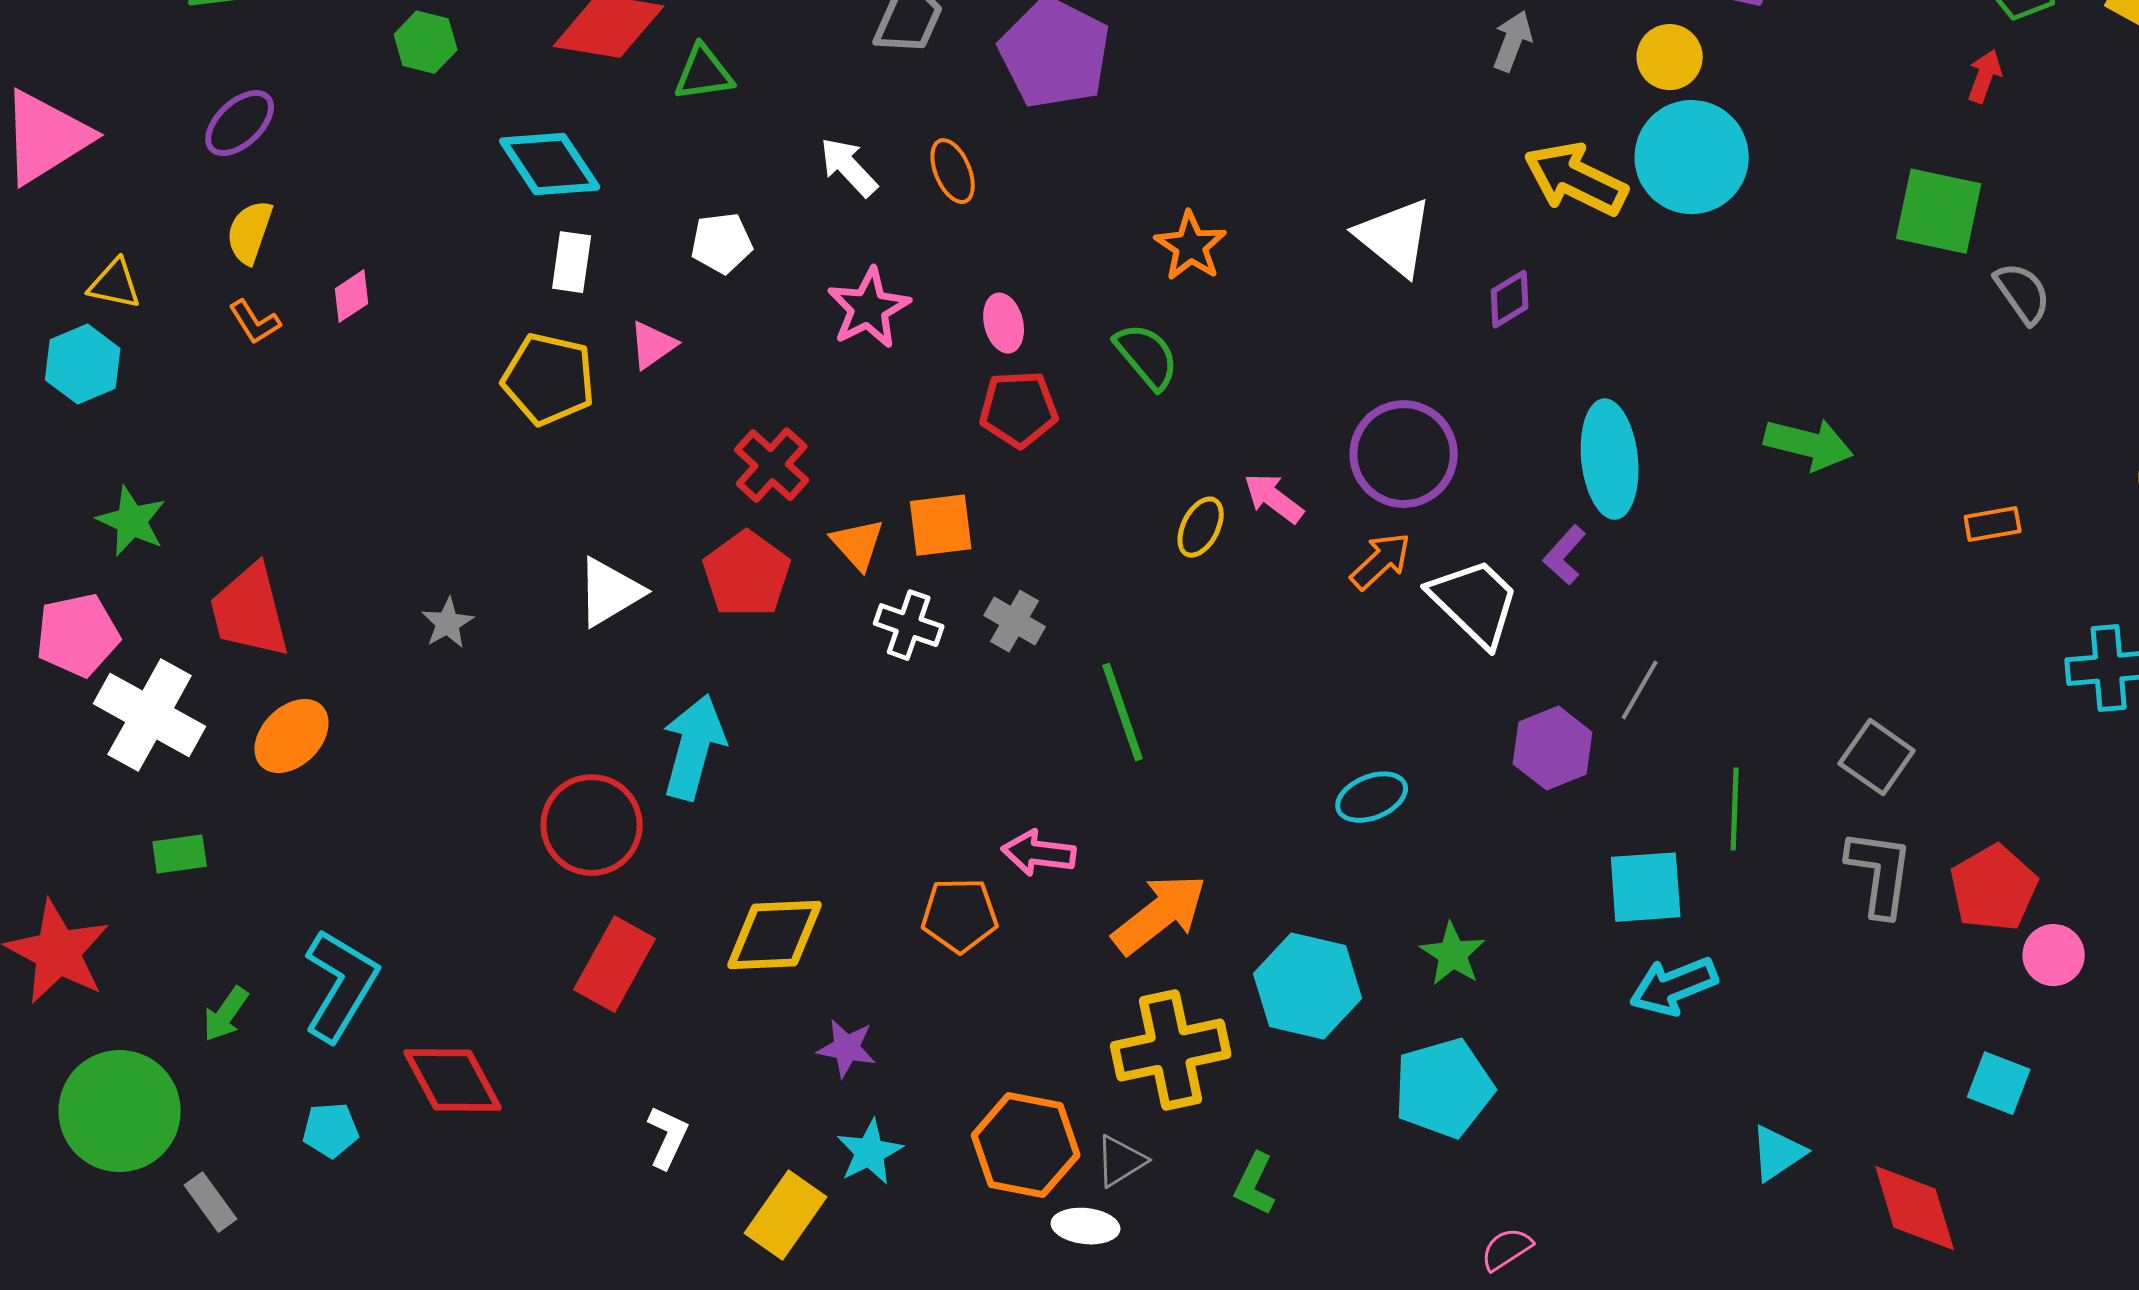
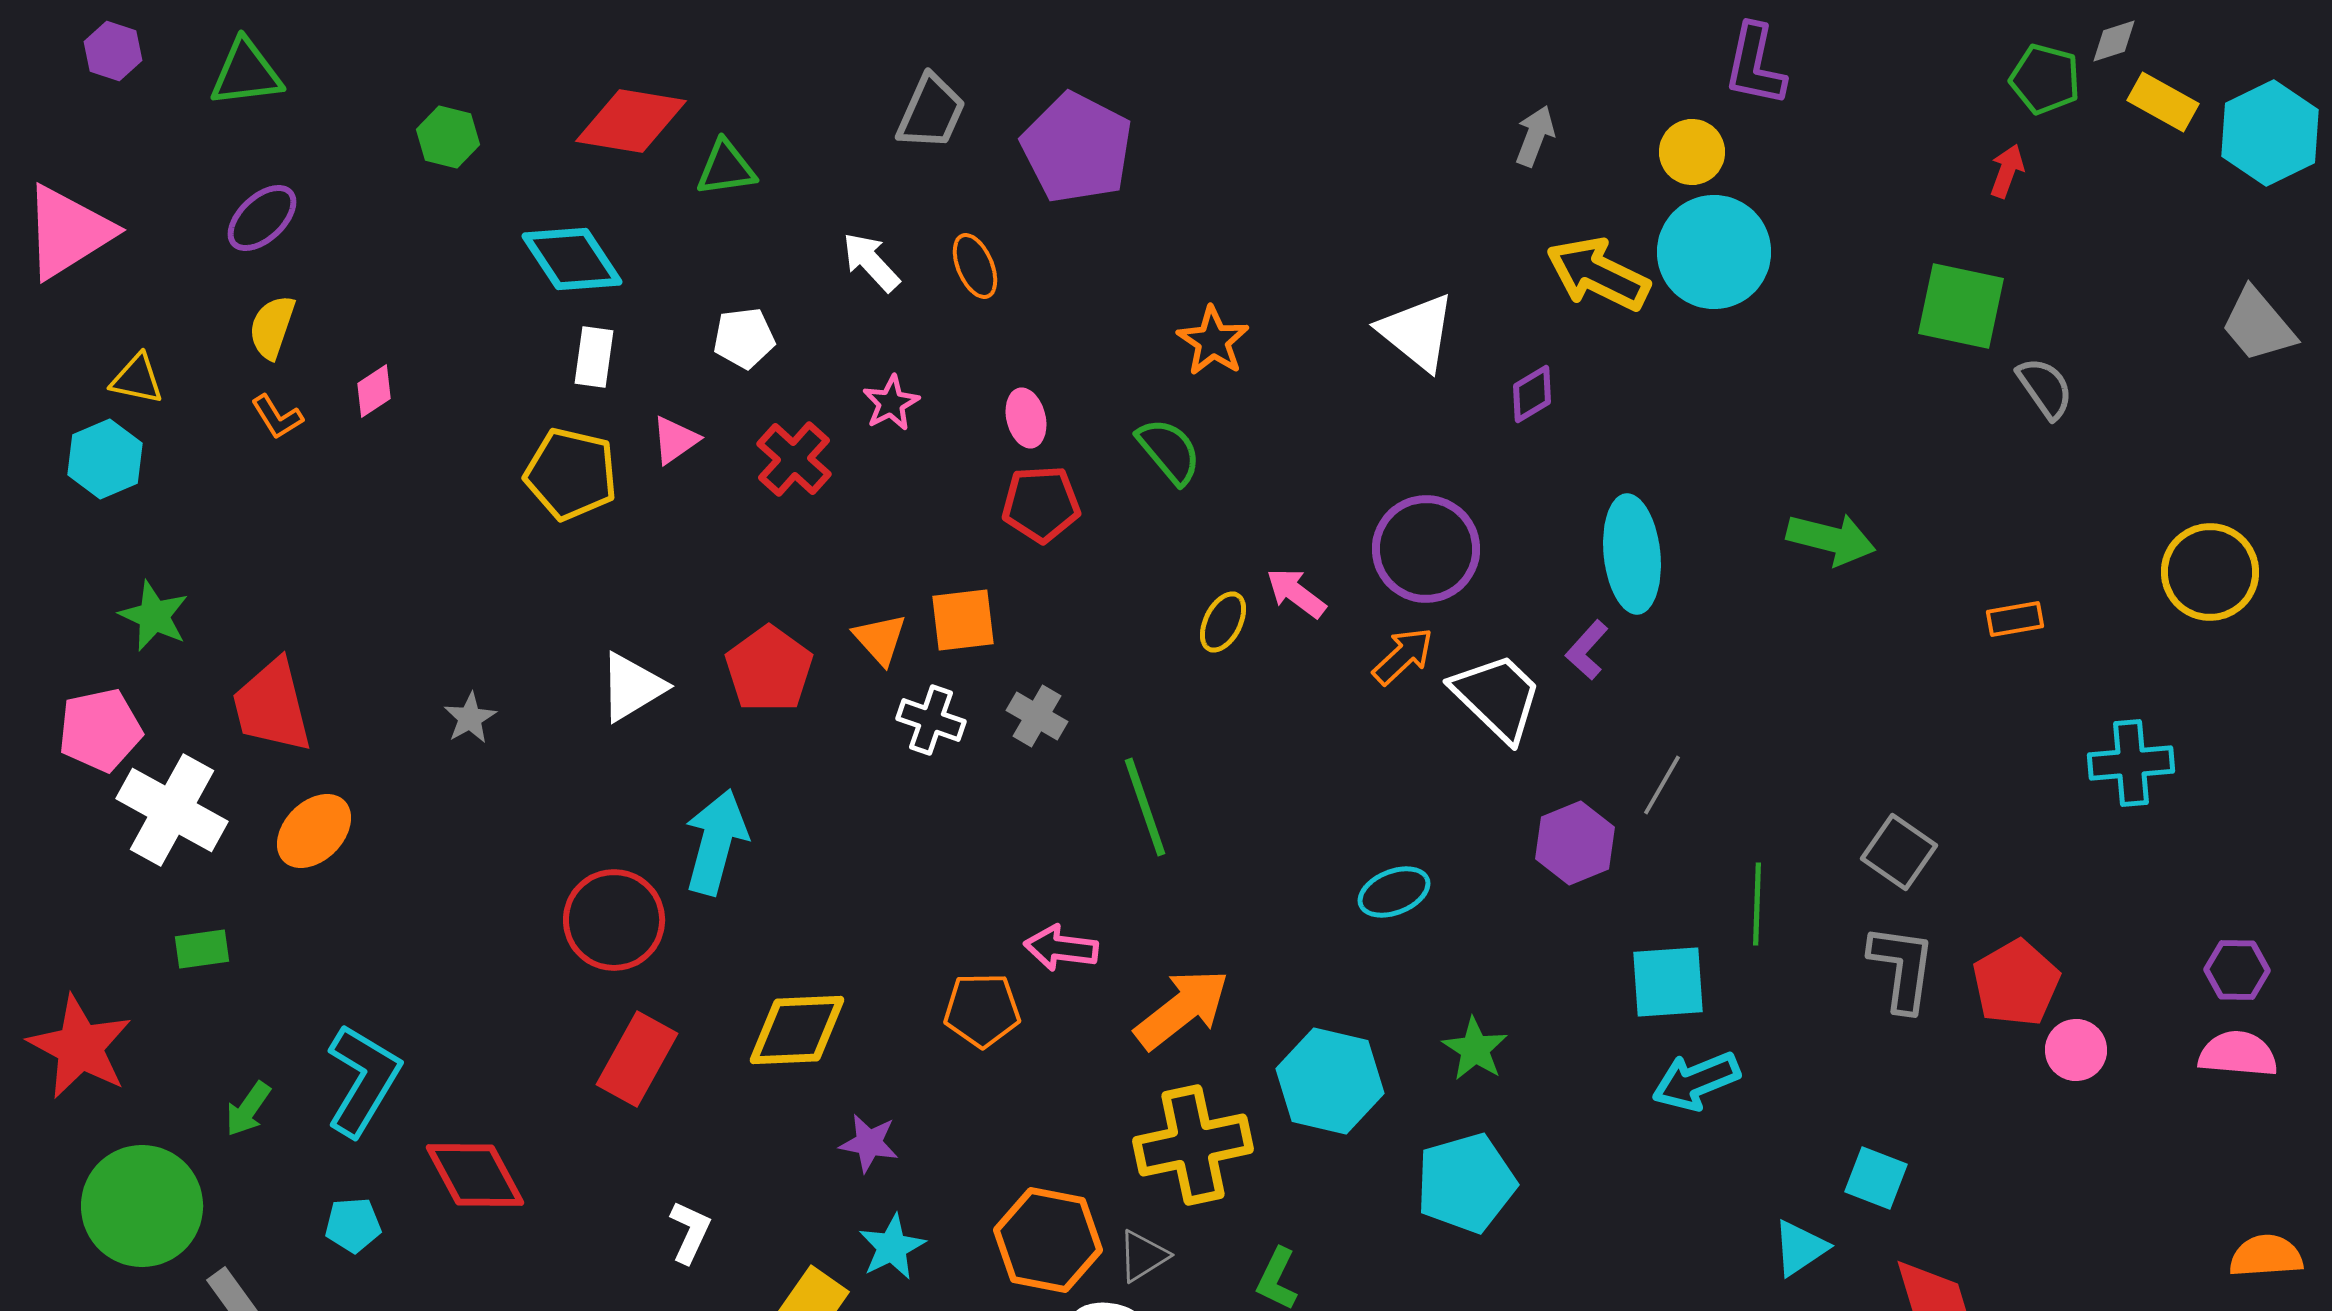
pink star: (869, 308) -> (891, 403), size x0.7
red cross: (772, 465) -> (794, 459), moved
cyan square: (1999, 1083) -> (1876, 1178), moved

